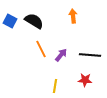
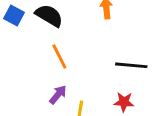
purple arrow: (61, 55) -> (58, 95), moved

